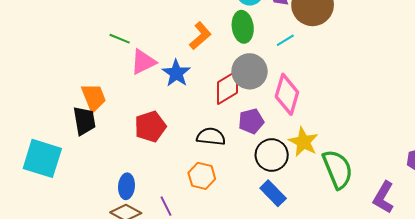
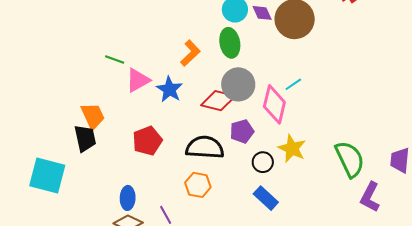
cyan line: (285, 40) -> (293, 84), moved
red diamond: (227, 88) -> (218, 101), turned 48
black semicircle: (211, 137) -> (205, 147), size x1.4
black circle: (272, 155) -> (263, 162), size x0.7
green semicircle: (338, 169) -> (350, 159), moved

